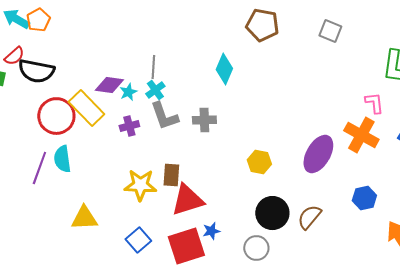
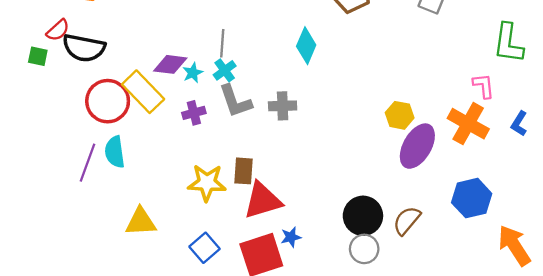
yellow hexagon: (259, 162) -> (400, 115), moved
blue hexagon: (364, 198) -> (472, 198), size x1.4
gray circle: (256, 248) -> (364, 249), moved

